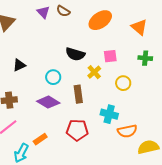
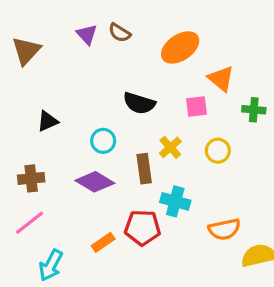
orange triangle: (139, 27) -> (221, 79), moved
yellow cross: (94, 72) -> (170, 147), moved
cyan cross: (109, 114) -> (175, 201), moved
orange rectangle: (40, 139) -> (103, 242), moved

